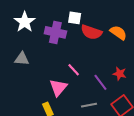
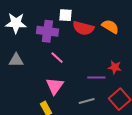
white star: (25, 22) -> (16, 23), turned -30
pink line: (74, 70) -> (57, 58), moved
purple line: (100, 82) -> (96, 77), turned -48

